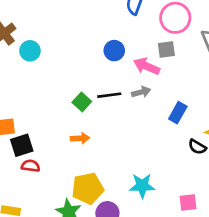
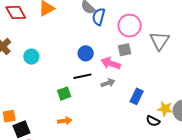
cyan circle: (30, 51) -> (31, 57), moved
black line: (109, 95) -> (82, 76), moved
green square: (82, 102) -> (64, 94), turned 32

